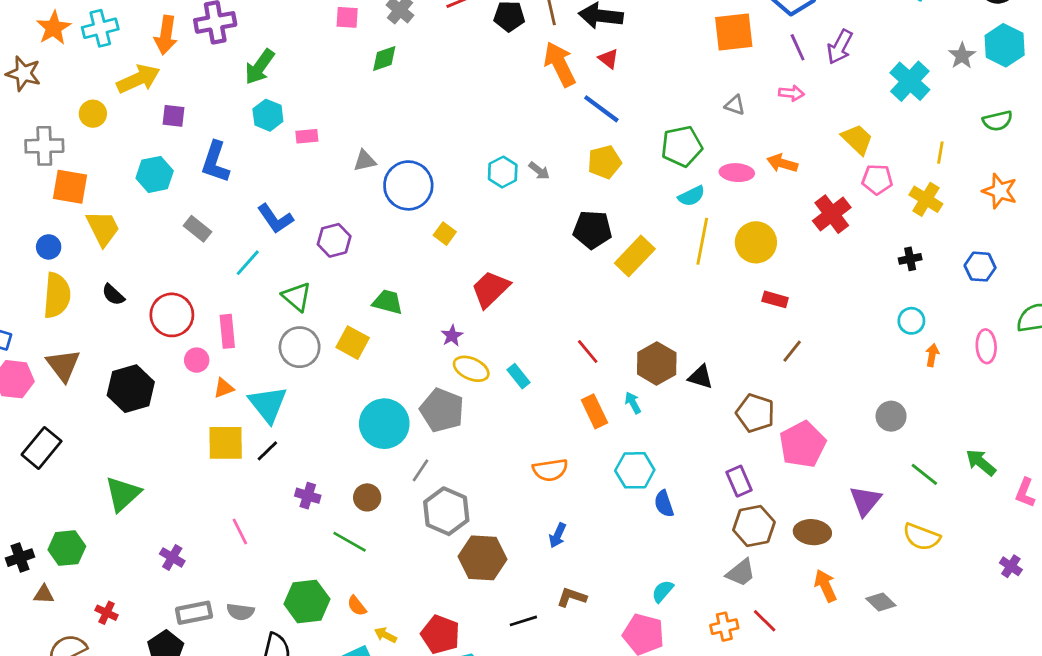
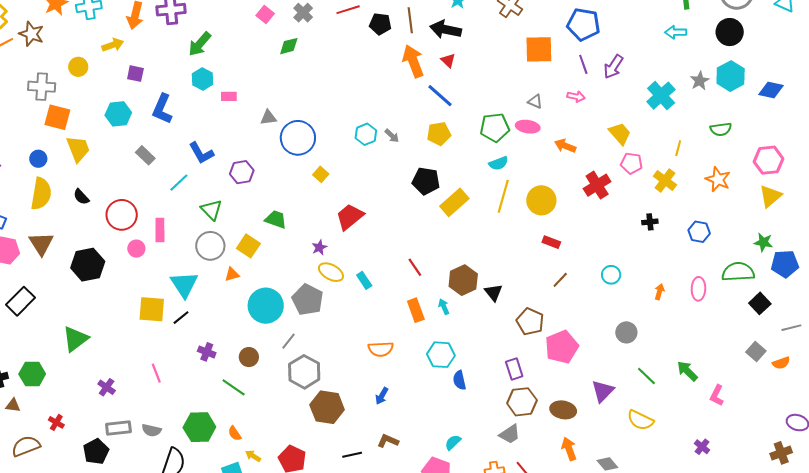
pink square: (347, 17) -> (265, 15), turned 30
yellow arrow: (138, 79) -> (113, 45), size x0.7
pink ellipse: (737, 173) -> (528, 127), moved
cyan circle: (911, 321) -> (611, 275), moved
black triangle: (701, 377) -> (493, 292), turned 30
orange triangle: (224, 388) -> (232, 274), moved

